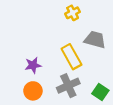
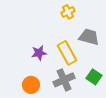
purple star: (33, 65) -> (39, 53), moved
green square: (100, 92) -> (94, 77), moved

